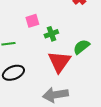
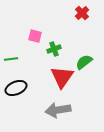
pink square: (32, 21) -> (35, 36), turned 32

